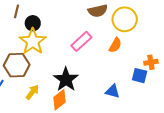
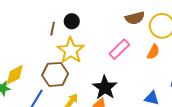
brown line: (16, 11) -> (53, 29), moved
black circle: (33, 23) -> (72, 21), moved

